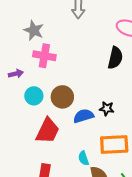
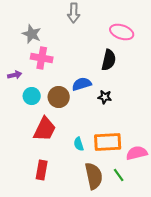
black star: (107, 109) -> (105, 97), moved
blue semicircle: (84, 116) -> (82, 84), moved
cyan semicircle: (84, 158) -> (79, 144), moved

